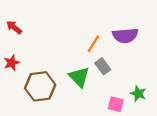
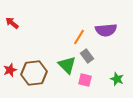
red star: (12, 63) -> (10, 70), moved
pink square: (116, 104) -> (85, 80), moved

